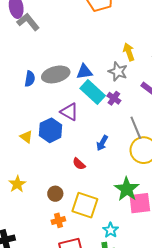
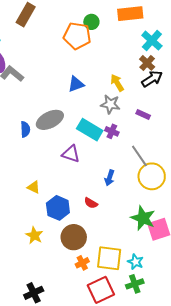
blue triangle: (84, 72) -> (76, 84), moved
blue hexagon: (51, 130) -> (58, 208), moved
brown circle: (55, 194) -> (74, 237), size x1.6
yellow square: (85, 205) -> (109, 258), moved

